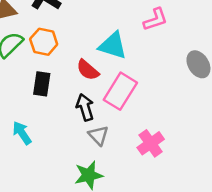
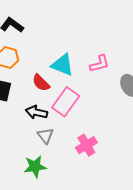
pink L-shape: (155, 19) -> (100, 64), moved
black arrow: (85, 107) -> (36, 112), turned -65

